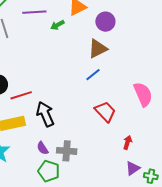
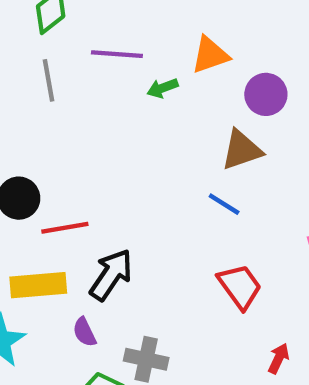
blue line: (93, 75) -> (224, 204), turned 63
black arrow: (45, 114) -> (111, 275), turned 50
purple semicircle: (43, 148) -> (84, 332), moved

